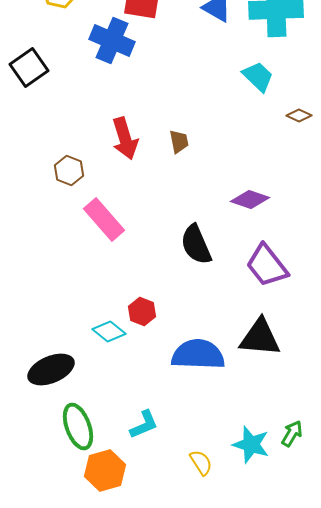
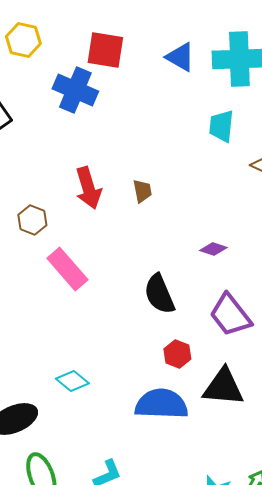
cyan trapezoid: (258, 76) -> (221, 126), turned -128
purple diamond: (250, 200) -> (213, 249), size x0.7
red hexagon: (142, 312) -> (177, 354), moved

